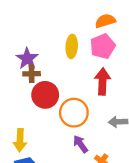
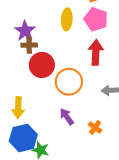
pink pentagon: (103, 46) -> (96, 19), turned -30
purple arrow: (80, 144) -> (67, 117), moved

